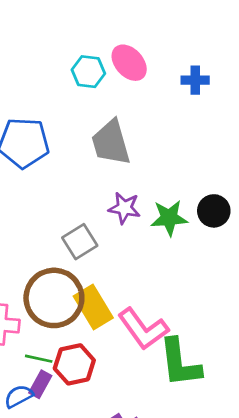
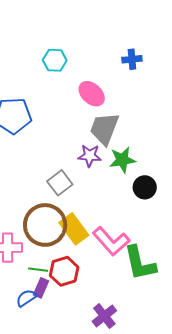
pink ellipse: (129, 63) -> (92, 94), moved
gray trapezoid: (111, 143) -> (104, 129), moved, turned 42
black circle: (214, 211) -> (145, 187), moved

